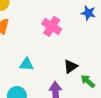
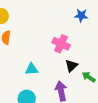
pink cross: (52, 26) -> (61, 44), moved

